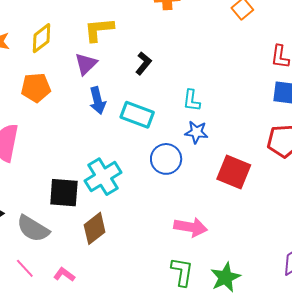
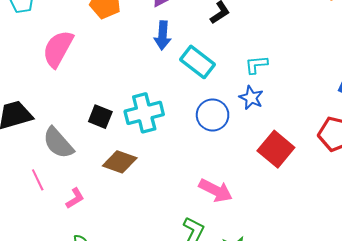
cyan L-shape: (192, 100) -> (256, 65), turned 60
black square: (64, 193) -> (100, 117), size x0.7
brown diamond: (95, 228) -> (120, 162), turned 40
pink L-shape: (64, 274) -> (75, 198), turned 95

